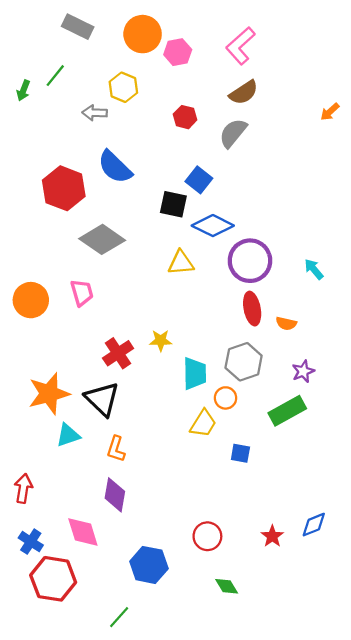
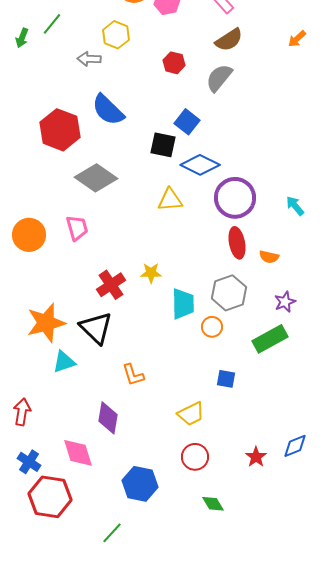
orange arrow: (330, 112) -> (297, 39), moved
yellow trapezoid: (203, 423) -> (191, 414), moved, turned 32
orange L-shape: (116, 449) -> (133, 375), moved, turned -35

